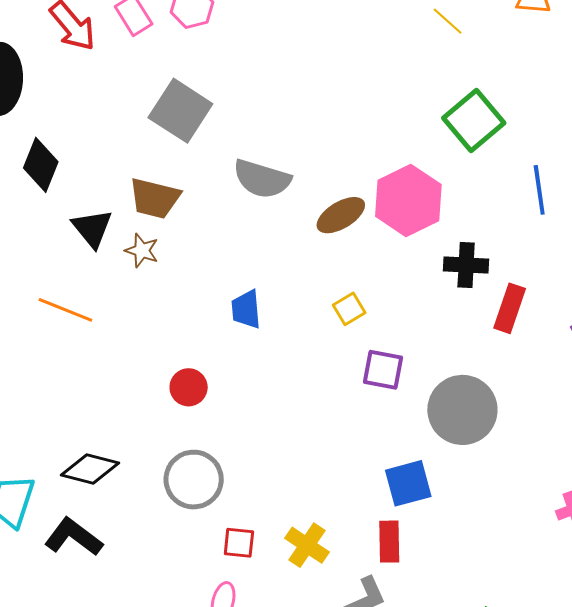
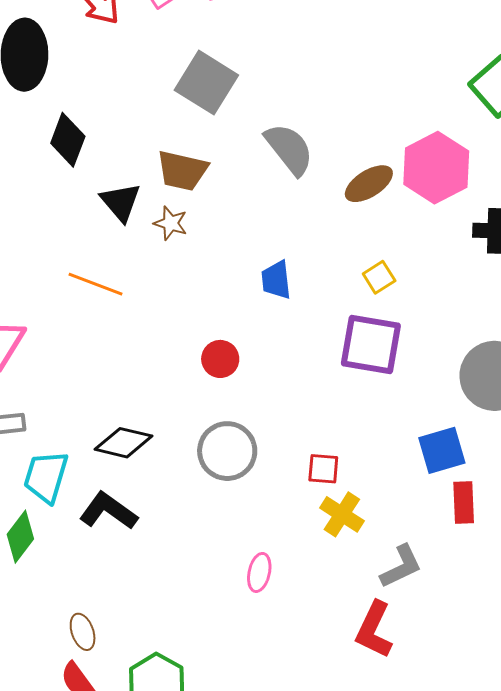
gray semicircle: (262, 179) -> (289, 149), turned -144
purple square: (383, 370) -> (371, 344), moved, size x1.5
red rectangle: (389, 542) -> (464, 503), moved
red square: (239, 543) -> (323, 469), moved

